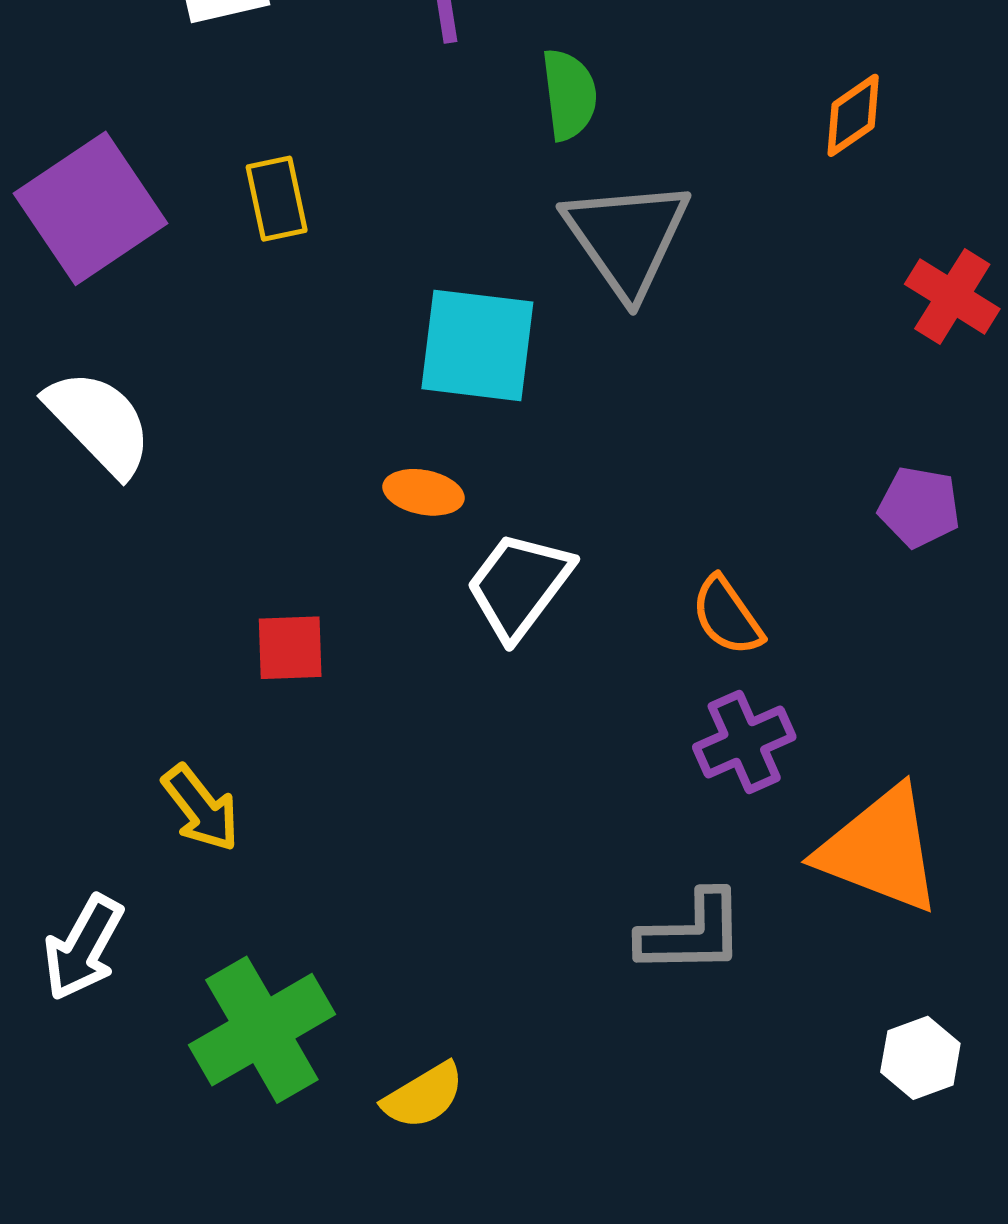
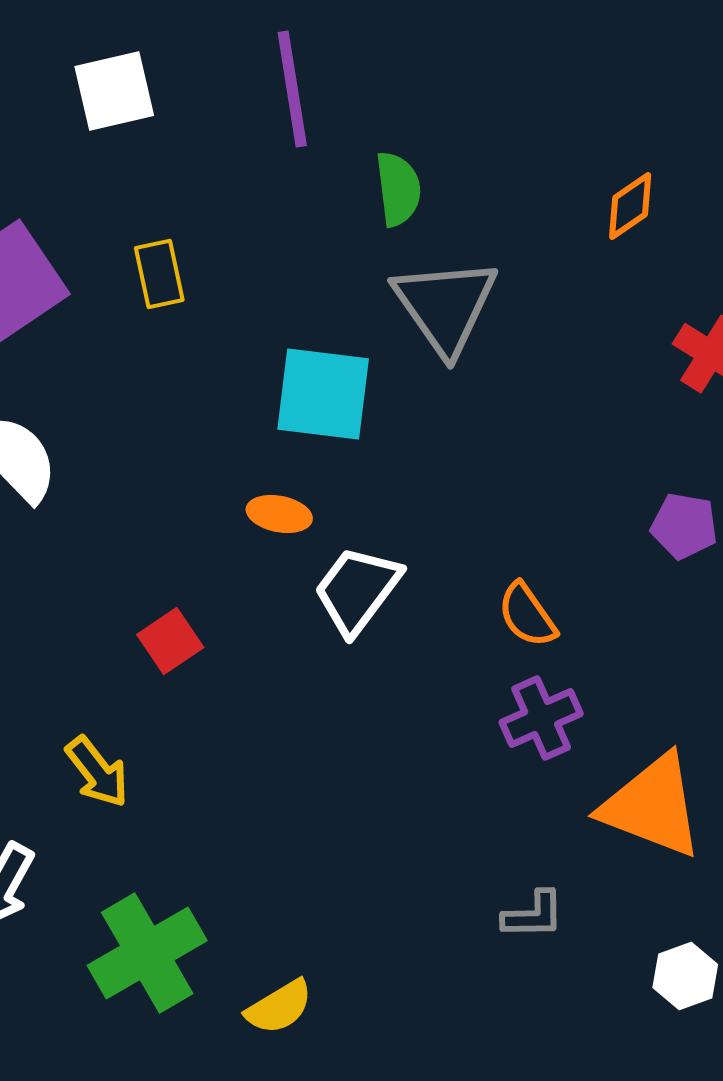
red square: (290, 648) -> (170, 641), turned -32
gray L-shape: (692, 933) -> (533, 915), moved, size x0.7

